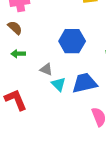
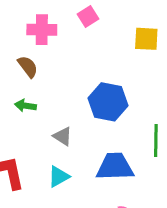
cyan triangle: (59, 84) -> (59, 177), moved, turned 35

